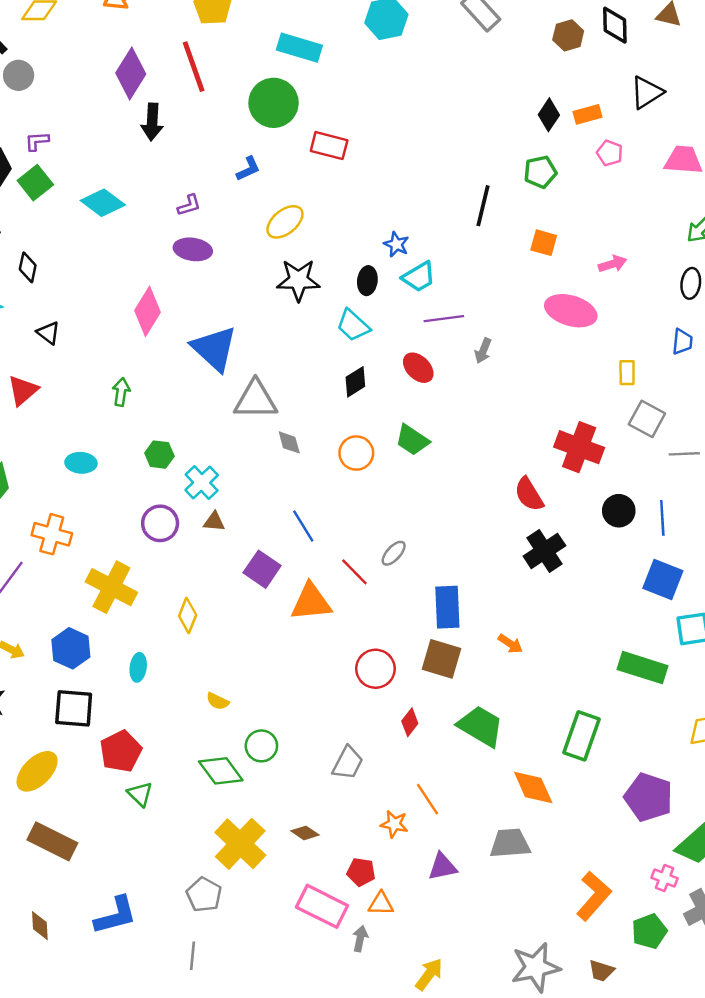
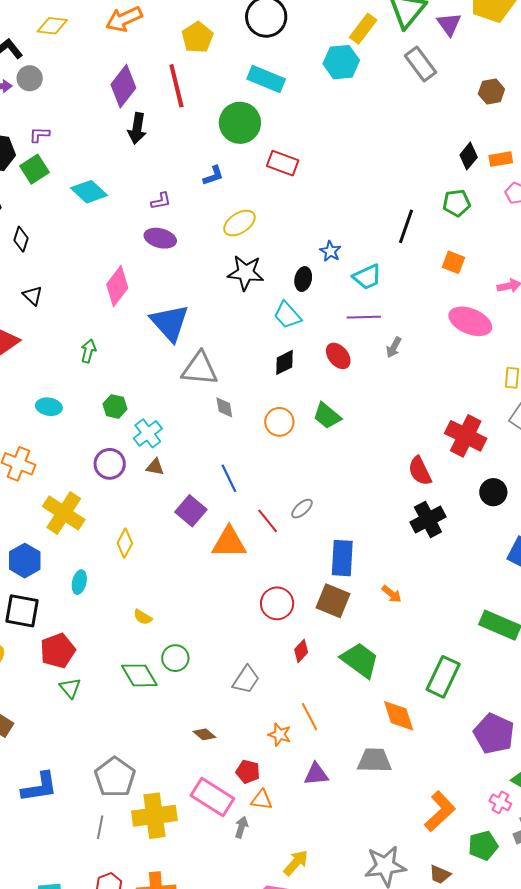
cyan trapezoid: (419, 277) -> (367, 277), moved
yellow cross: (240, 844) -> (154, 816), moved, turned 33
gray pentagon: (204, 895) -> (115, 777), size x1.4

